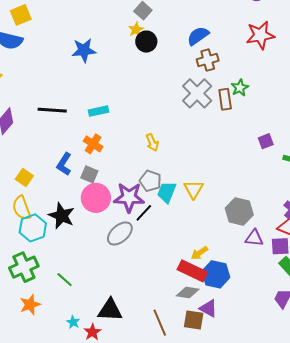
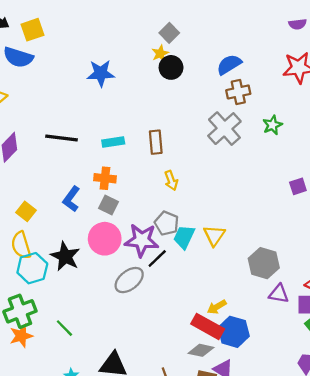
brown rectangle: (225, 99) -> (156, 142), moved
orange cross: (93, 144) -> (105, 178), turned -30
gray square: (89, 174) -> (109, 205), moved
orange star: (30, 305) -> (21, 336), moved

